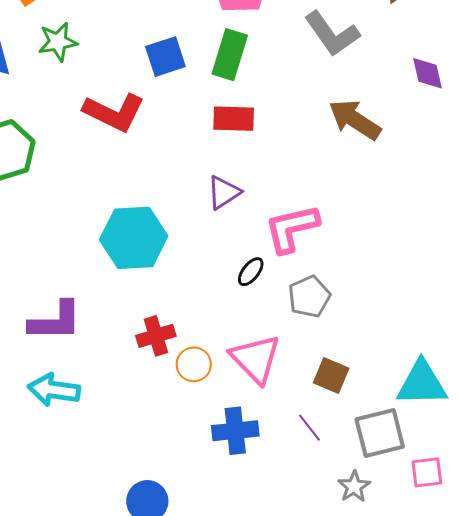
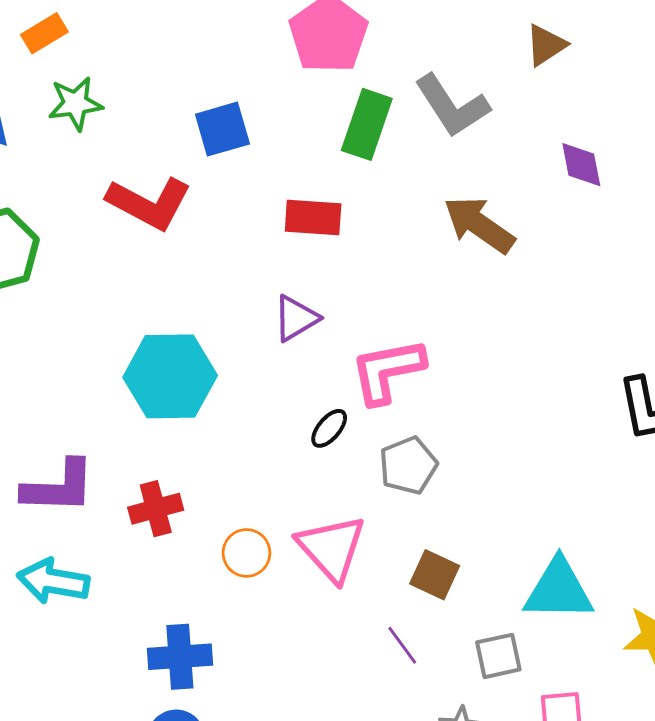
green rectangle: (230, 55) -> (367, 124), moved
red cross: (156, 336) -> (156, 509), moved
blue cross: (235, 431) -> (180, 657), moved
gray square: (380, 433) -> (498, 656), size x0.7

